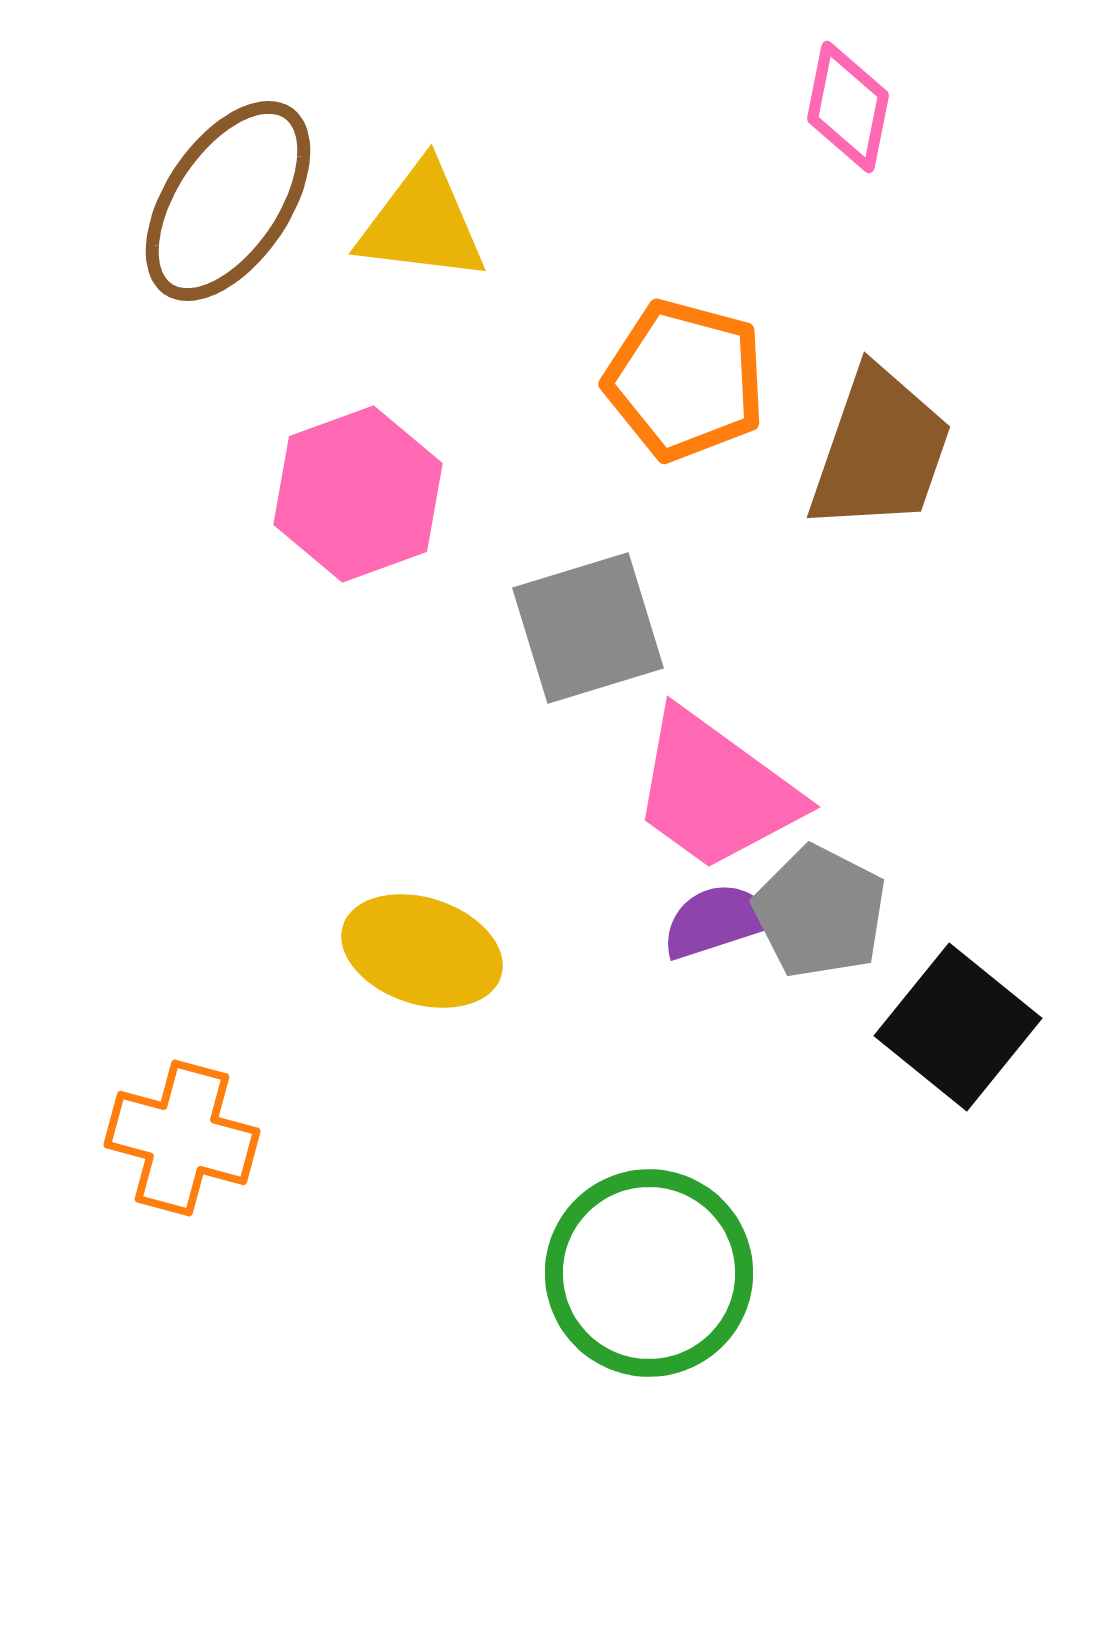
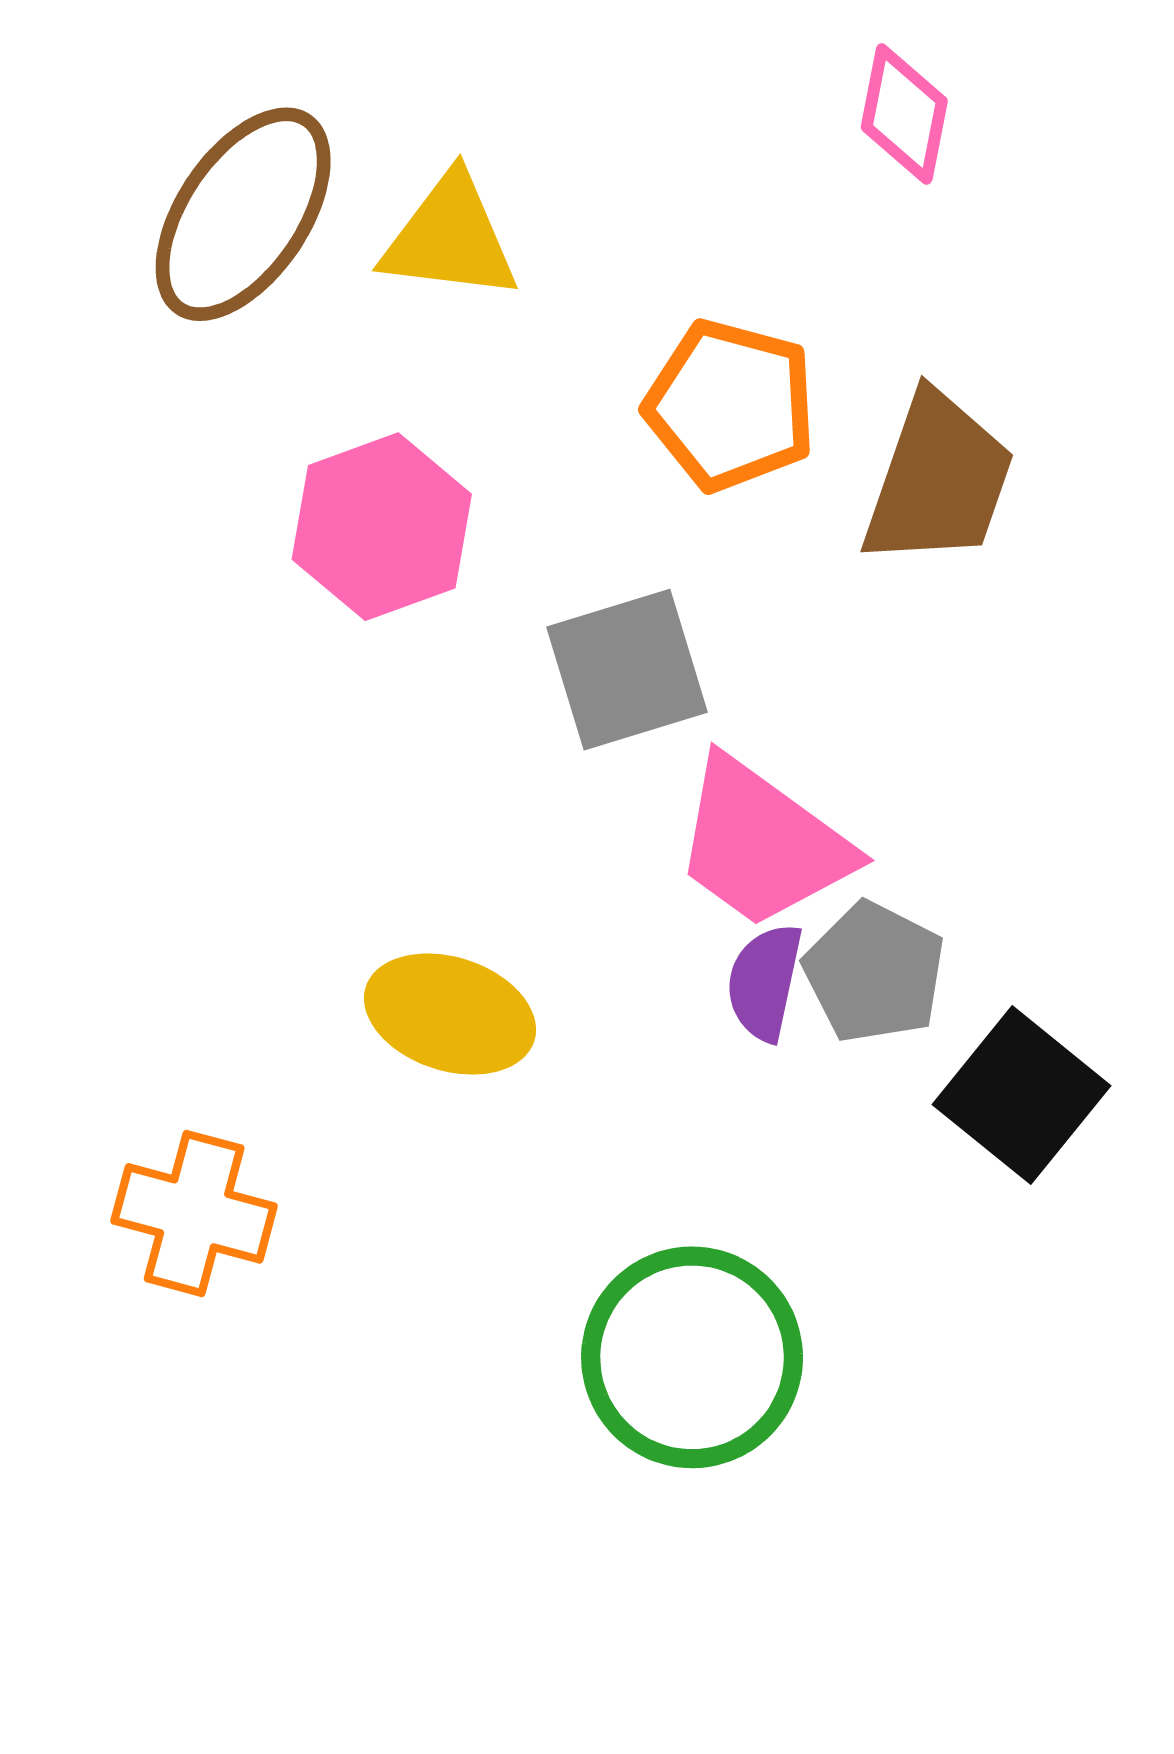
purple semicircle: (717, 921) -> (765, 982), turned -60

